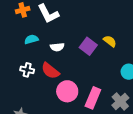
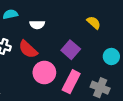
purple square: (88, 46) -> (71, 50), moved
gray cross: (120, 102) -> (100, 88), turned -30

